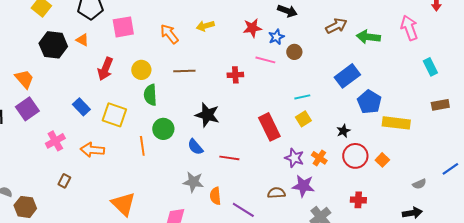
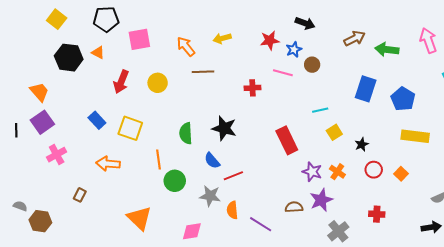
brown line: (184, 71) -> (203, 72), moved
blue rectangle: (347, 76) -> (366, 89), turned -35
green semicircle: (150, 95) -> (186, 133), moved
blue pentagon: (369, 102) -> (403, 99), moved
yellow square: (303, 119) -> (334, 132), moved
green circle: (163, 129) -> (175, 181), moved
pink cross: (55, 141) -> (57, 155), moved
red circle: (355, 156) -> (374, 170), size x0.7
red line: (229, 158) -> (233, 176), moved, turned -30
purple star: (303, 186) -> (321, 200), turned -30

